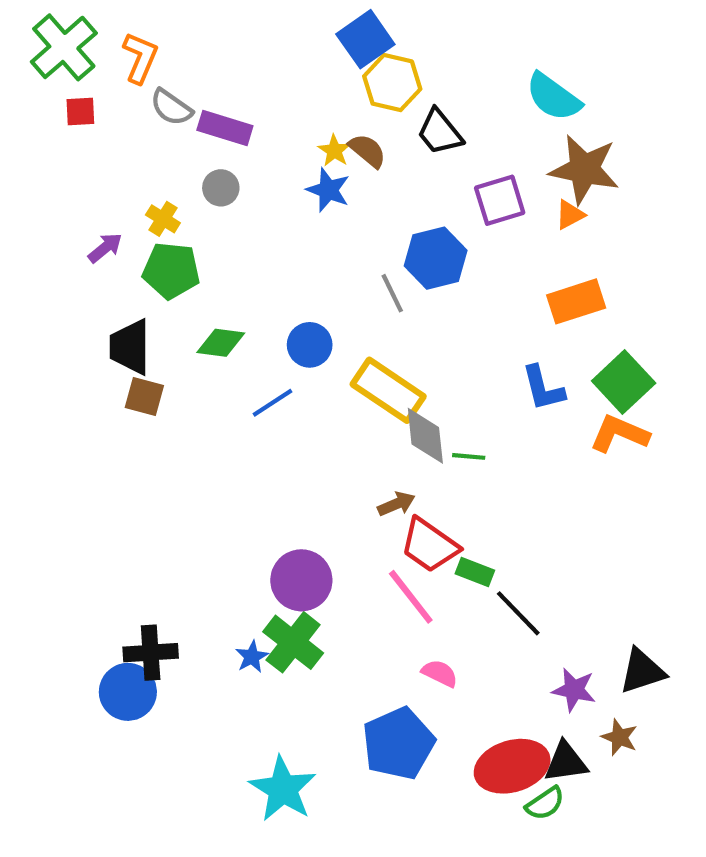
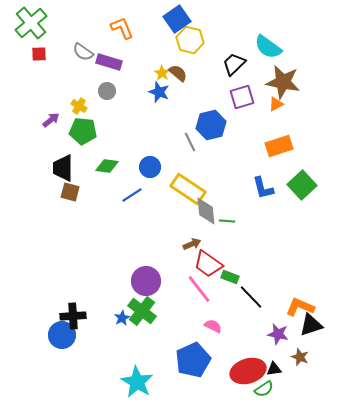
orange L-shape: (140, 58) -> (122, 28), moved, turned -45
black trapezoid: (440, 132) -> (234, 64), moved, turned 85
orange L-shape: (619, 434) -> (300, 307), moved
black triangle: (566, 762) -> (274, 369), size x0.7

